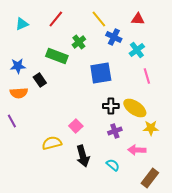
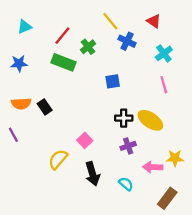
red line: (56, 19) -> (62, 36), moved
red triangle: (138, 19) -> (154, 21), turned 32
cyan cross: (137, 50) -> (164, 53), moved
blue star: (18, 66) -> (19, 63), moved
blue square: (101, 73) -> (113, 81), size x0.6
black rectangle: (40, 80) -> (45, 107), moved
yellow star: (151, 128) -> (175, 158), moved
yellow semicircle: (52, 143) -> (58, 159), turned -36

